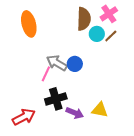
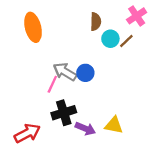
pink cross: (109, 14) -> (137, 16), moved
brown semicircle: (84, 19) -> (96, 22), size x0.7

